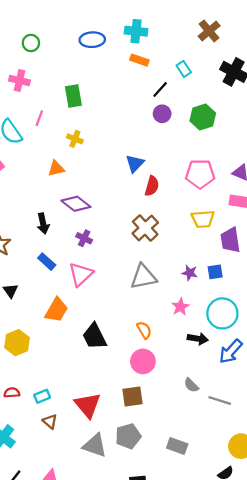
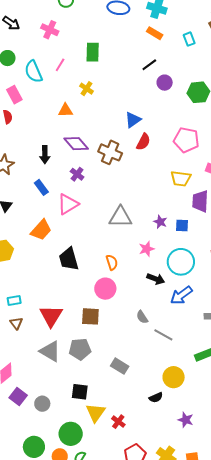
cyan rectangle: (184, 69) -> (189, 39), moved
black line: (160, 89) -> (149, 65), moved
brown cross: (145, 228) -> (110, 152), moved, turned -35

